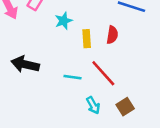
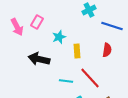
red semicircle: (112, 35) -> (107, 50), moved
black arrow: (25, 64) -> (39, 59), moved

